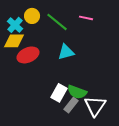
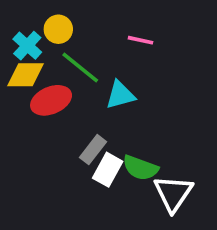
pink line: (86, 18) -> (140, 40), moved
green line: (57, 22) -> (80, 68), moved
gray rectangle: (71, 105) -> (93, 150), moved

